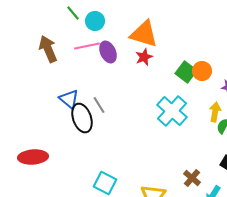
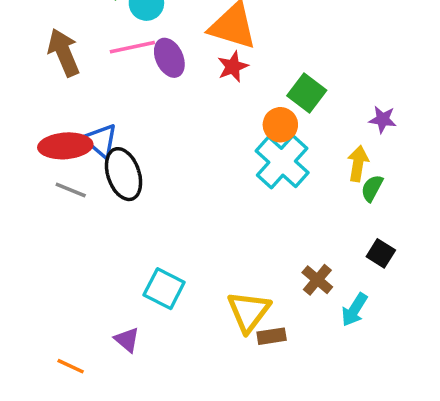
orange circle: (202, 71) -> (280, 125), moved
gray line: (99, 105) -> (71, 190), moved, turned -36
red ellipse: (33, 157) -> (65, 146), moved

